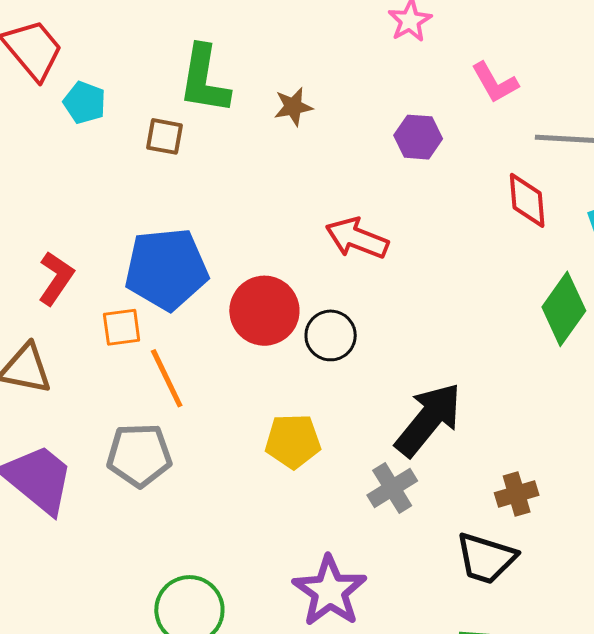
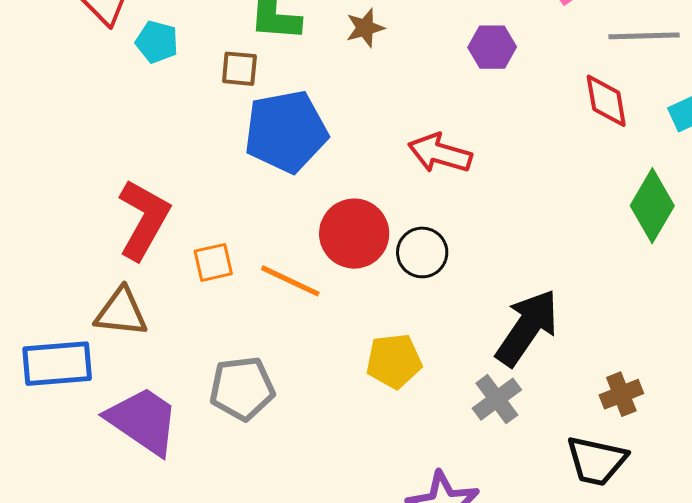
blue pentagon: (166, 269) -> (286, 131), moved
red L-shape: (56, 278) -> (144, 219), size x1.5
orange line: (167, 378) -> (290, 281), moved, turned -34

